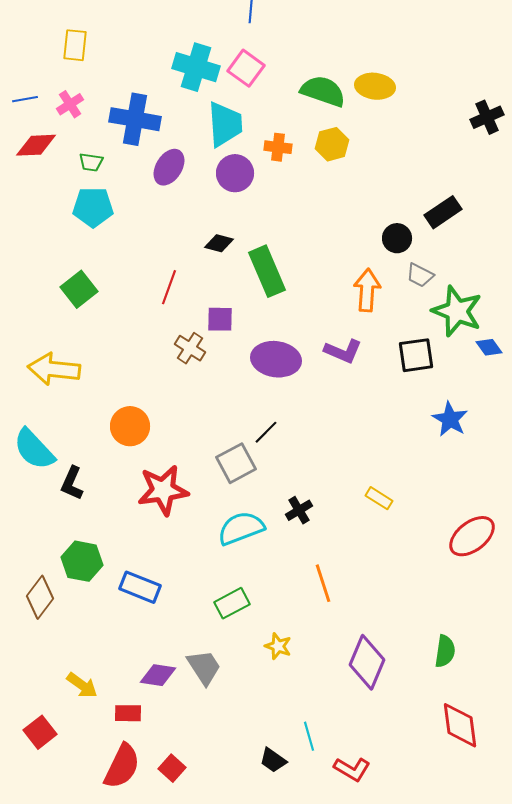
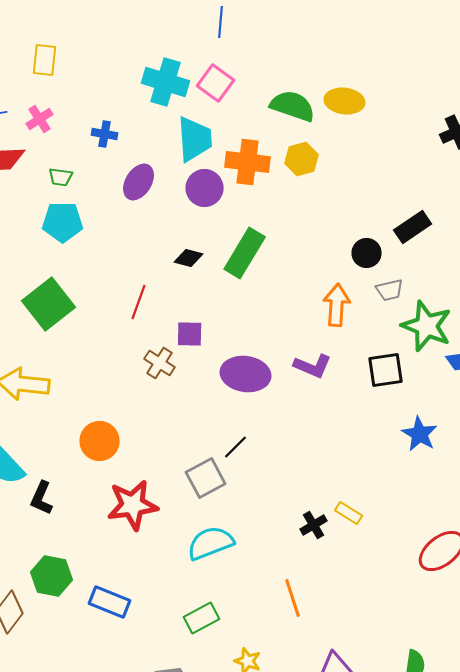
blue cross: (135, 119) -> (105, 134), size x0.5
orange cross: (278, 147) -> (248, 162), size x1.6
green rectangle: (267, 271) -> (245, 253), moved, turned 54
gray trapezoid: (420, 275) -> (390, 290), turned -40
green square: (79, 289) -> (49, 304), size x1.4
black cross: (299, 510) -> (314, 525), moved

